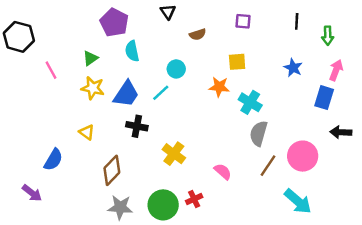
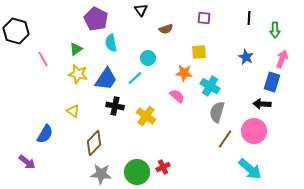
black arrow: (341, 132) -> (262, 104), moved
yellow cross: (174, 154) -> (146, 116), moved
pink semicircle: (223, 172) -> (177, 96), moved

